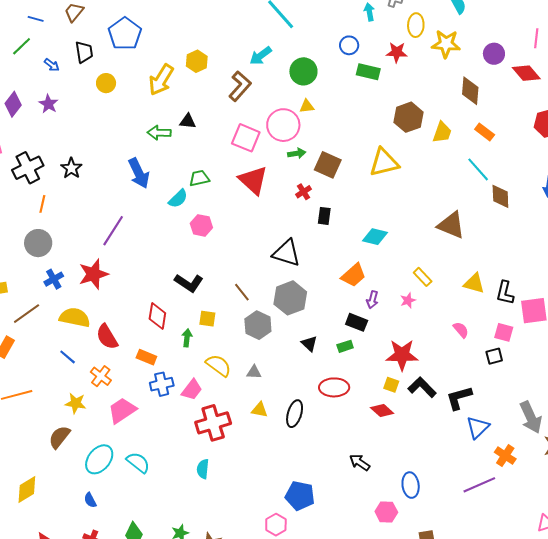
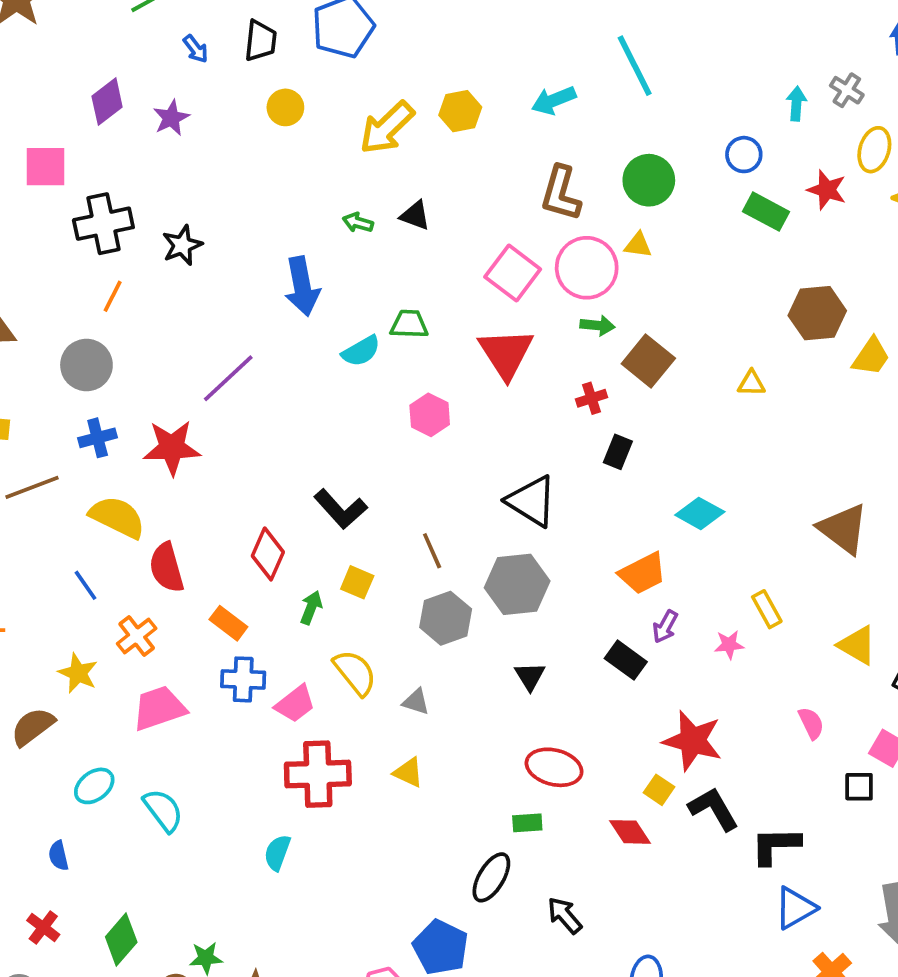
cyan arrow: (261, 56) -> (554, 100), moved
brown L-shape: (240, 86) -> (561, 193), moved, turned 140
green arrow: (159, 133) -> (358, 223), size x0.7
yellow triangle: (384, 162) -> (751, 383), size x0.5
pink hexagon: (201, 225) -> (430, 415), moved
green rectangle: (345, 346) -> (527, 823), moved
black ellipse: (295, 414) -> (491, 877), moved
cyan ellipse: (99, 459) -> (94, 786), size x0.7

